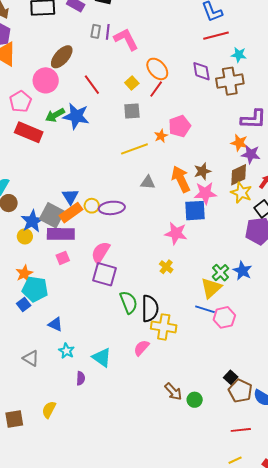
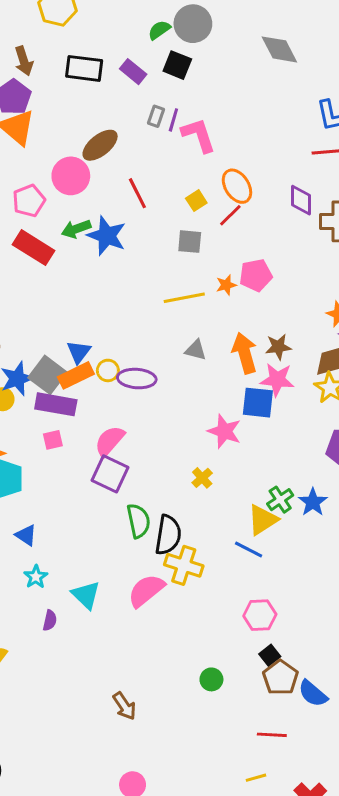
pink hexagon: (224, 317) -> (260, 615), moved
pink semicircle: (141, 348) -> (146, 591), size x1.5
brown arrow: (173, 392) -> (124, 706), moved

